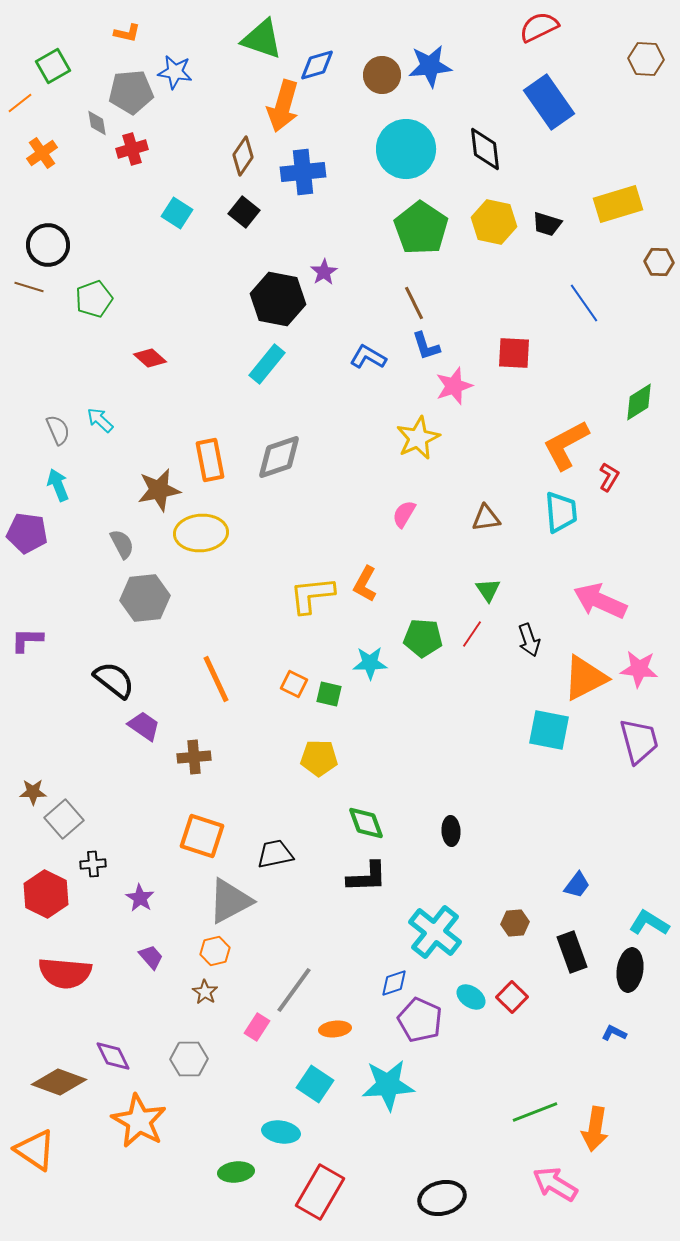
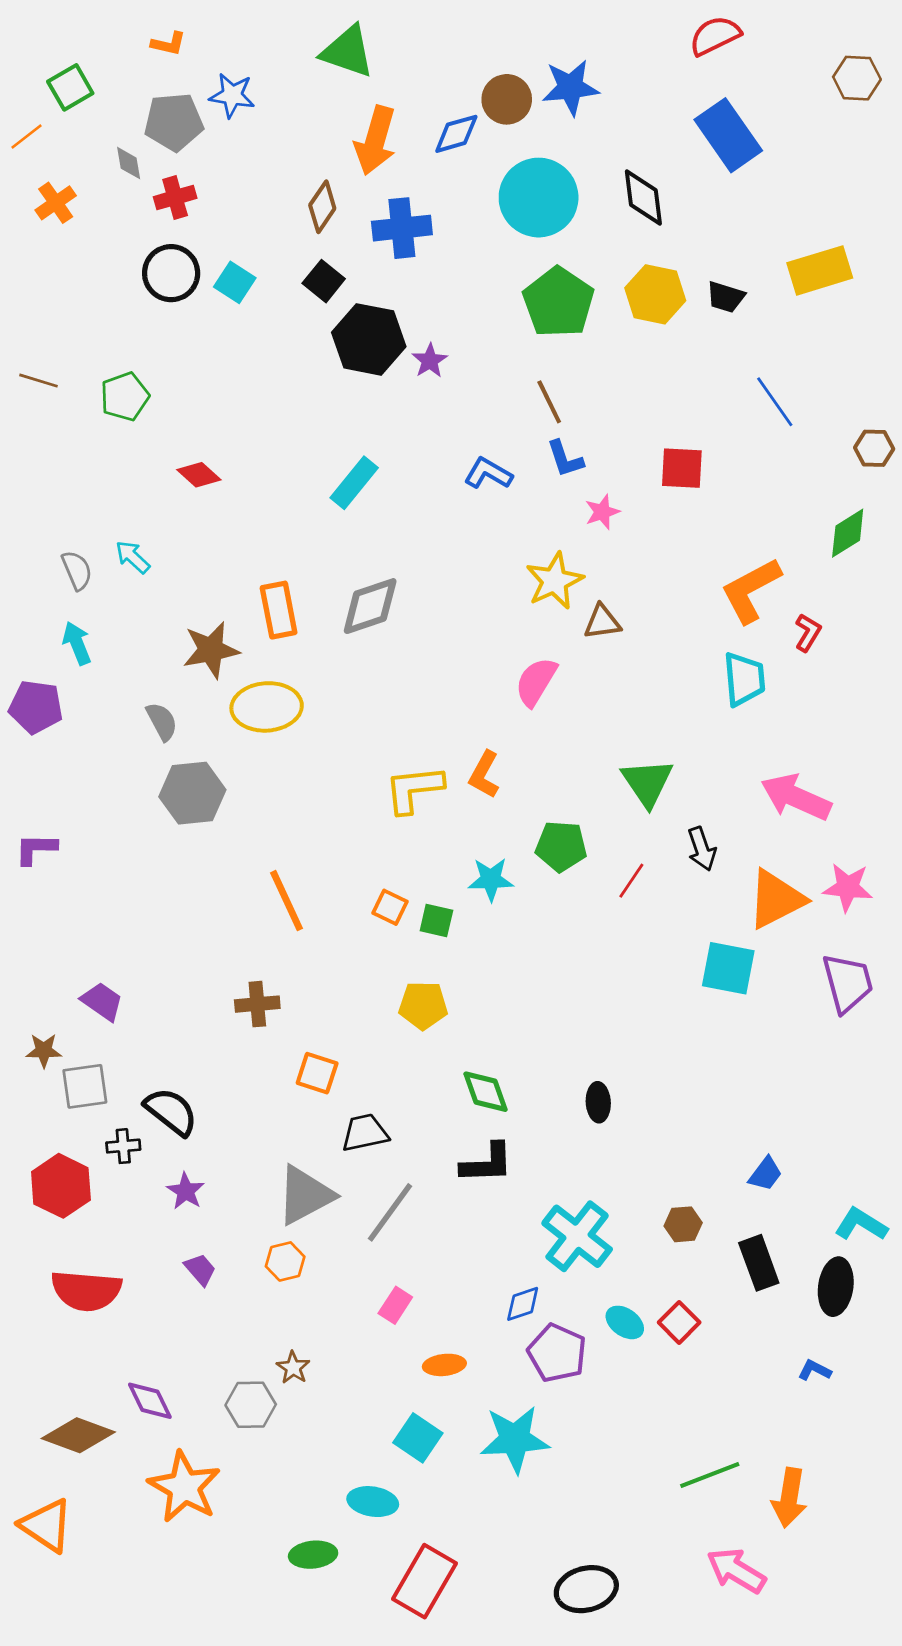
blue diamond: (317, 65) -> (456, 134), moved
black circle: (48, 245) -> (171, 273), moved
brown hexagon: (659, 262) -> (874, 448), moved
black hexagon: (278, 299) -> (369, 339), moved
pink star: (454, 386) -> (602, 512), size x0.7
pink semicircle: (404, 514) -> (536, 682), size x1.4
brown triangle: (486, 518) -> (602, 622), moved
green triangle: (488, 590) -> (647, 783), size x1.6
red line: (472, 634) -> (631, 881), moved
black semicircle: (114, 680) -> (171, 1112), moved
purple trapezoid: (144, 726) -> (102, 1001), moved
gray square: (64, 819) -> (85, 1086), turned 33
orange square: (202, 836) -> (317, 1073), moved, size x0.7
gray line: (294, 990) -> (390, 1212), moved
brown star: (205, 992) -> (293, 1368), moved
pink rectangle: (257, 1027) -> (395, 1305), moved

